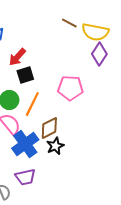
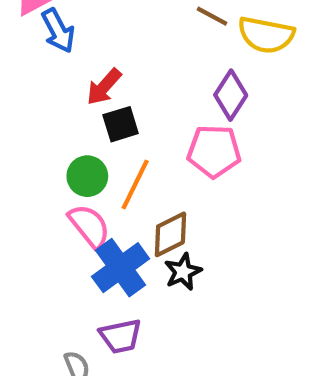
purple diamond: (99, 54) -> (231, 95), moved

